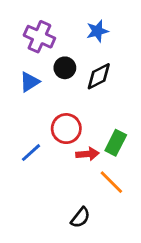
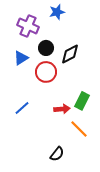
blue star: (97, 31) -> (57, 12), moved
red circle: (66, 129) -> (46, 72), moved

